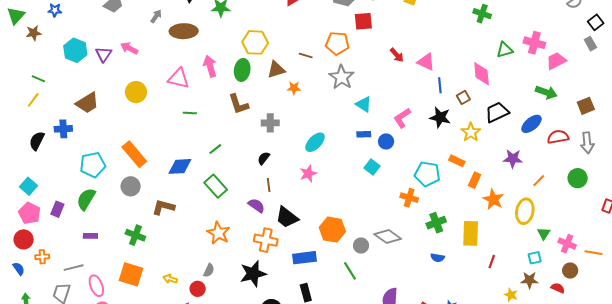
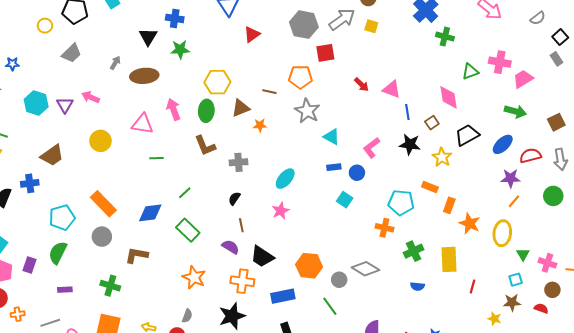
purple star: (513, 159) -> (511, 178), moved

